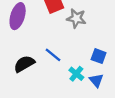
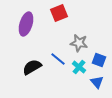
gray star: (76, 18) -> (79, 43), moved
cyan cross: (76, 74) -> (79, 67), moved

